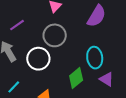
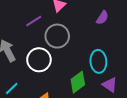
purple semicircle: (96, 16) -> (102, 18), size x0.6
purple line: (17, 25) -> (34, 21), moved

